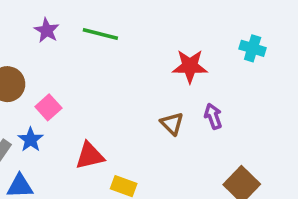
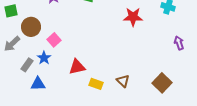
purple arrow: (213, 116) -> (179, 43), moved
brown triangle: (172, 124) -> (123, 81), moved

